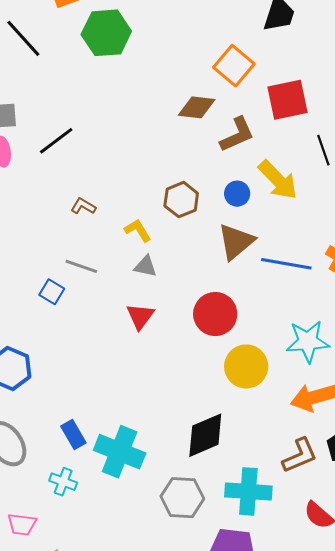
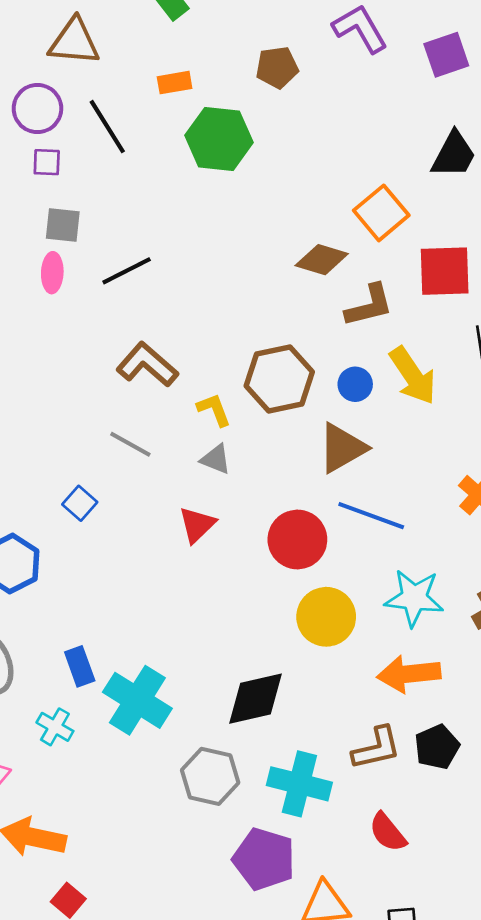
brown hexagon: (181, 200) -> (279, 379), size x1.4
brown L-shape: (83, 206) -> (147, 365), size x1.8
blue line: (286, 264) -> (371, 516), moved
blue square: (52, 292) -> (80, 503), moved

